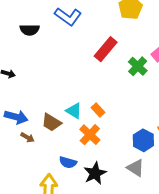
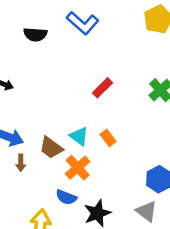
red rectangle: (106, 49) -> (102, 88), moved, size x0.7
orange cross: (90, 135) -> (78, 168), moved
brown arrow: (27, 137) -> (21, 163), turned 56

